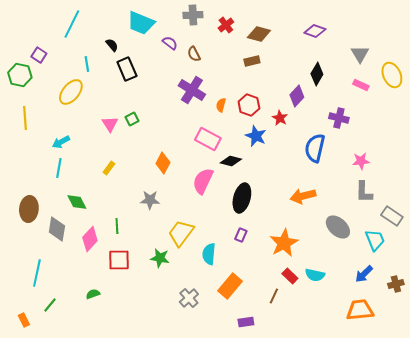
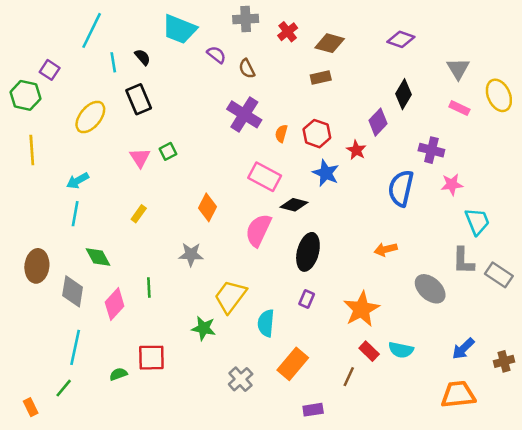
cyan line: (87, 64) -> (113, 62), moved
black rectangle: (127, 69) -> (139, 99), moved
pink star: (361, 161) -> (452, 184), moved
gray L-shape: (364, 192) -> (463, 261), moved
orange arrow: (303, 196) -> (386, 249), size x0.7
cyan trapezoid: (375, 240) -> (477, 221), moved
red square: (119, 260) -> (151, 358), moved
cyan line: (37, 273) -> (75, 347), moved

